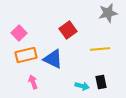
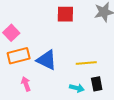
red square: (68, 30) -> (65, 14), moved, turned 36
yellow line: (100, 49) -> (86, 63), moved

